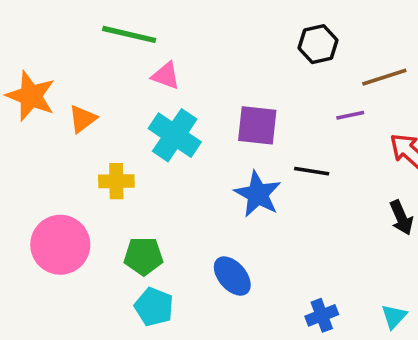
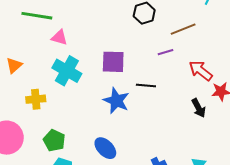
green pentagon: (143, 256) -> (54, 140), turned 30

